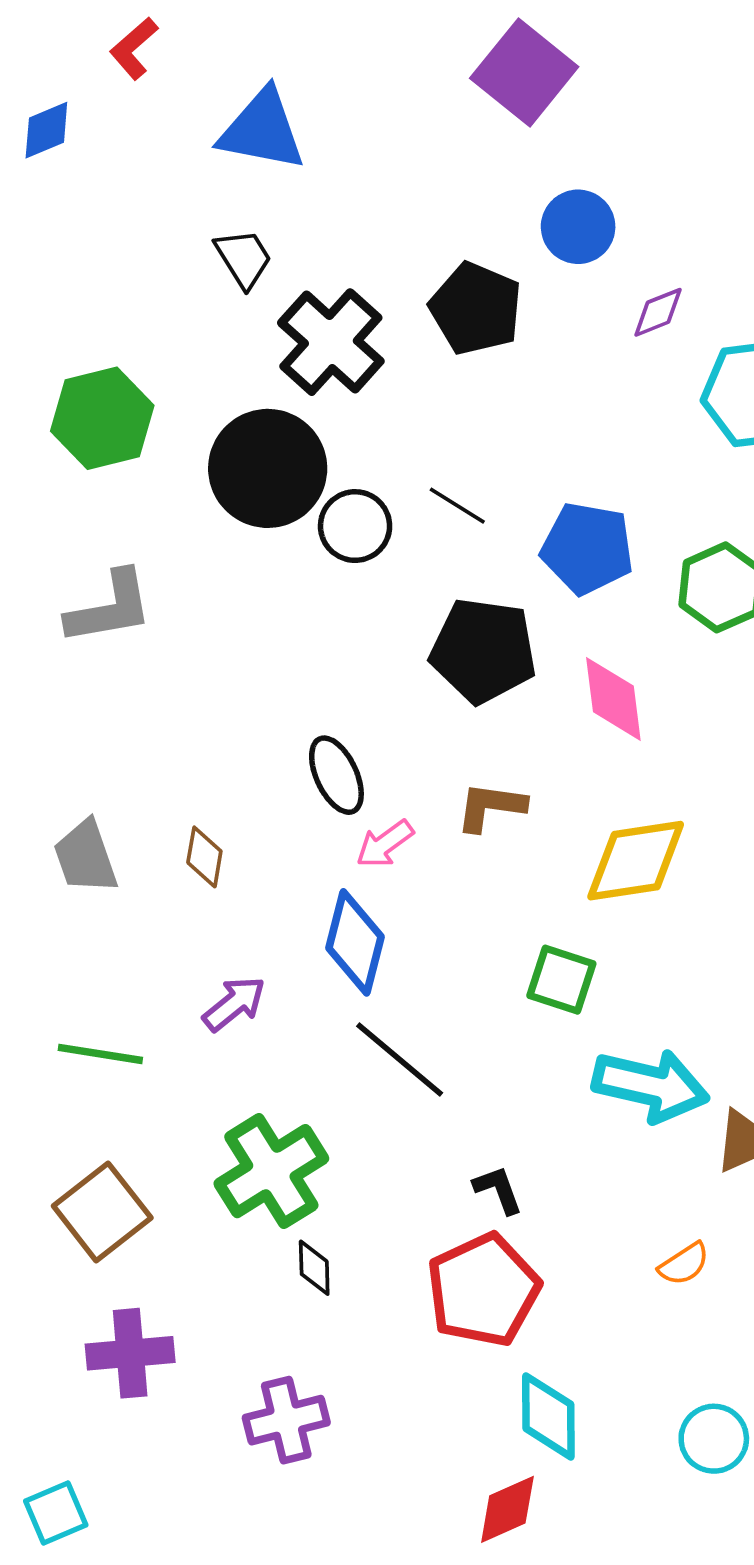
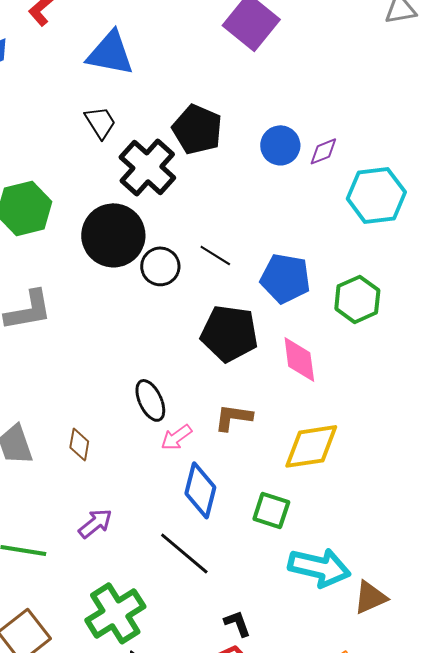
blue circle: (578, 227) -> (280, 145), moved
black pentagon: (476, 309) -> (197, 129), moved
blue diamond: (355, 942) -> (200, 490), moved

